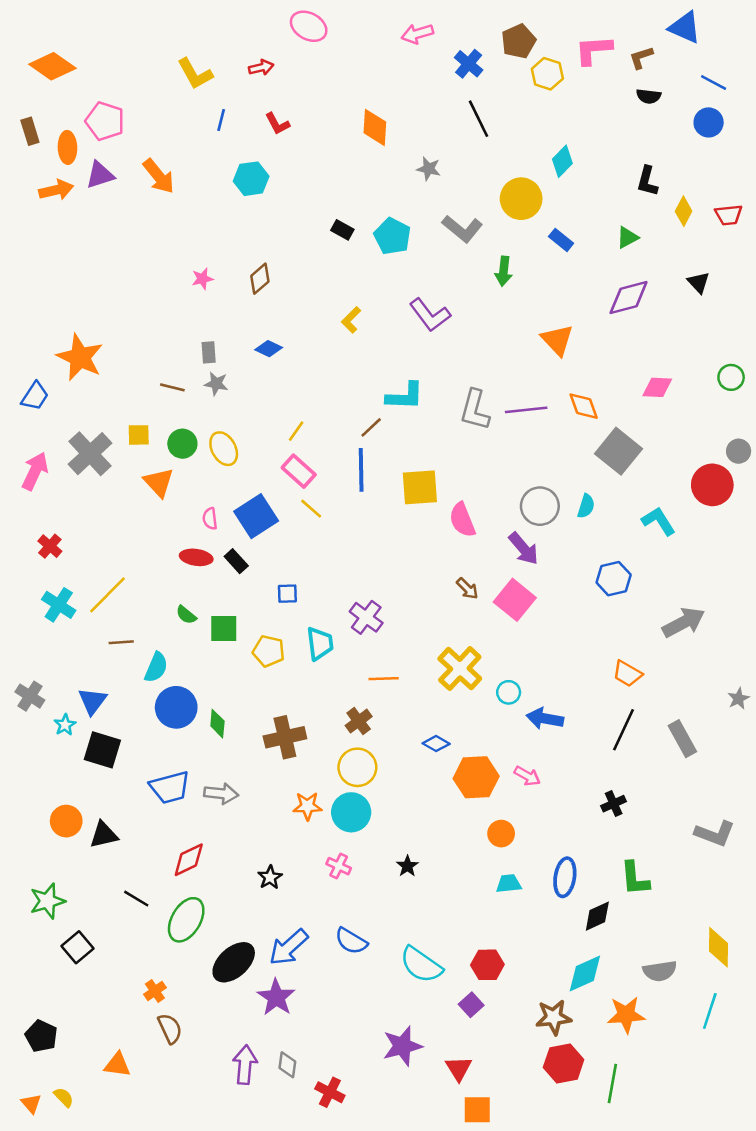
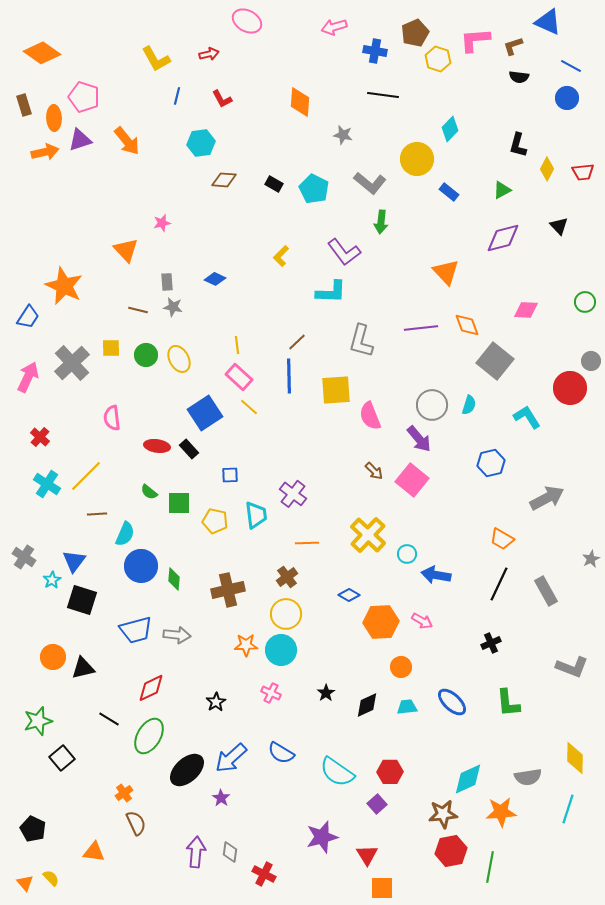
blue cross: (469, 64) -> (375, 51), turned -30
black line: (479, 119) -> (383, 95), turned -56
green arrow: (504, 271) -> (381, 222), moved
brown diamond: (260, 279) -> (224, 180), moved, turned 45
cyan L-shape: (405, 396) -> (331, 292), moved
gray L-shape: (475, 410) -> (361, 341), moved
yellow line: (296, 431) -> (237, 345), turned -42
orange triangle: (159, 482) -> (126, 250), moved
pink semicircle: (210, 519) -> (112, 418), moved, size x1.4
blue ellipse: (565, 877) -> (452, 702), turned -56
black diamond: (597, 916) -> (367, 705), moved
purple star: (276, 997) -> (221, 798), size x0.6

